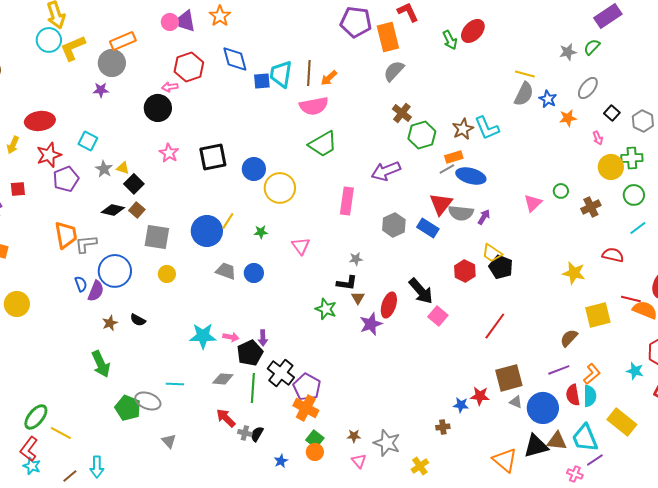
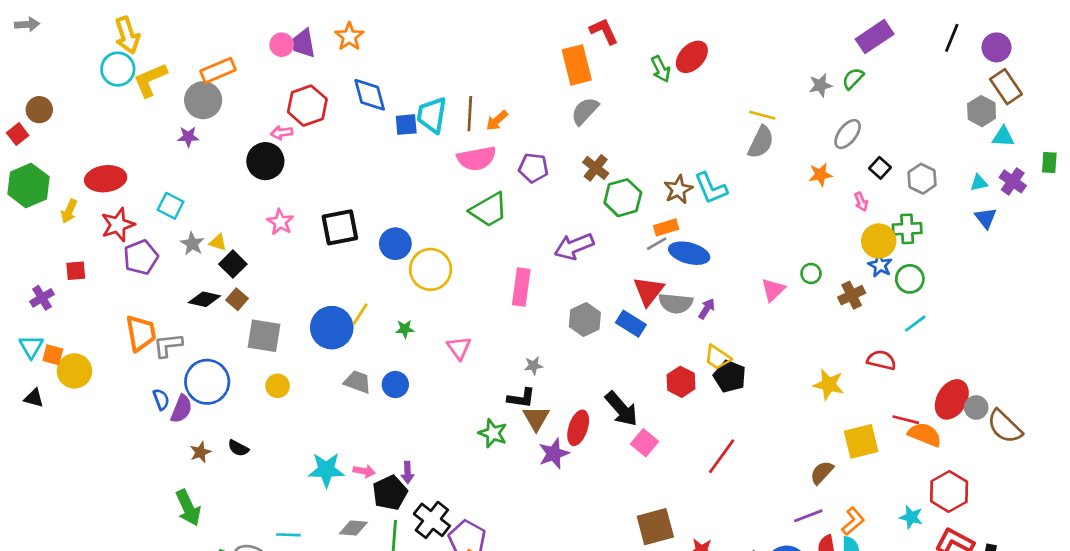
purple pentagon: (356, 22) -> (533, 168), moved, size x0.7
blue star: (548, 99) -> (880, 265), moved
brown triangle: (358, 298) -> (536, 418), size x1.5
yellow circle: (17, 304) -> (74, 371), moved
brown square: (509, 378) -> (655, 527), moved

